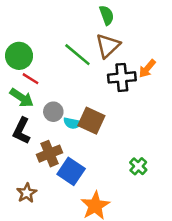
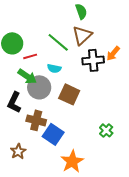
red line: (30, 79) -> (30, 56), moved, turned -48
green arrow: (22, 98) -> (27, 76), moved
gray circle: (53, 112) -> (39, 87), size x1.5
cyan semicircle: (72, 123) -> (54, 68), moved
brown cross: (49, 154) -> (36, 120), turned 36

